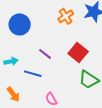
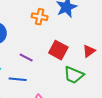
orange cross: (66, 16) -> (40, 17), turned -35

